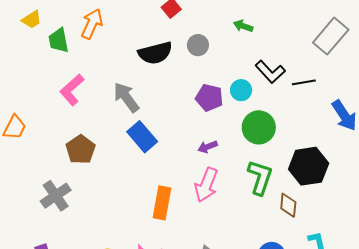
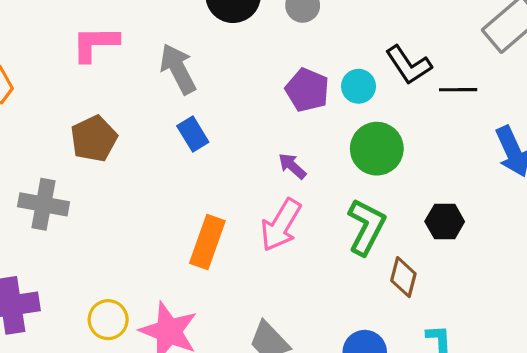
pink L-shape: (72, 90) -> (95, 44), turned 32
blue rectangle: (142, 137) -> (193, 134), size x0.7
purple arrow: (208, 147) -> (292, 166), turned 54
black hexagon: (309, 166) -> (445, 221), size x0.6
gray cross: (56, 196) -> (43, 204), turned 36

